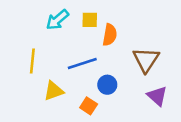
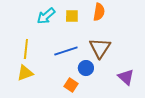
orange semicircle: (110, 35) -> (99, 12), moved
brown triangle: (146, 60) -> (100, 48), moved
yellow triangle: (54, 91) -> (25, 73), moved

